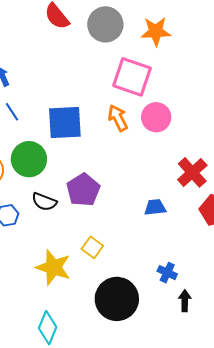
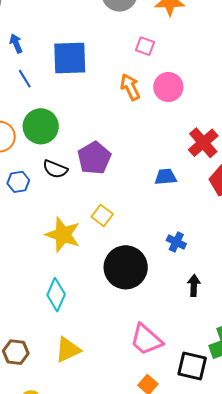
pink square: (132, 77) -> (145, 46), size x0.5
blue square: (65, 122) -> (70, 58), moved
black arrow: (185, 301) -> (194, 285), moved

